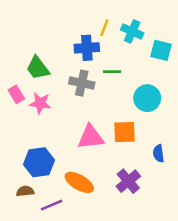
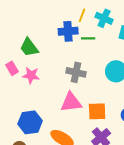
green line: (112, 72) -> (88, 38), moved
gray cross: (82, 83) -> (76, 72), moved
orange square: (125, 132) -> (97, 111), moved

